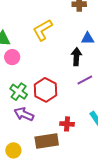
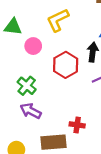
pink circle: (12, 57) -> (33, 46), moved
red hexagon: (46, 90) -> (66, 65), moved

